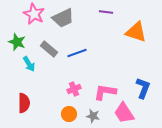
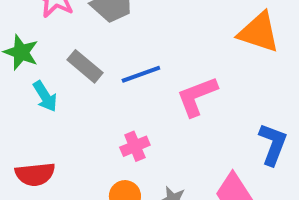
pink L-shape: (105, 92) -> (197, 96), moved, turned -30
red semicircle: (24, 103) -> (35, 174), turned 84

